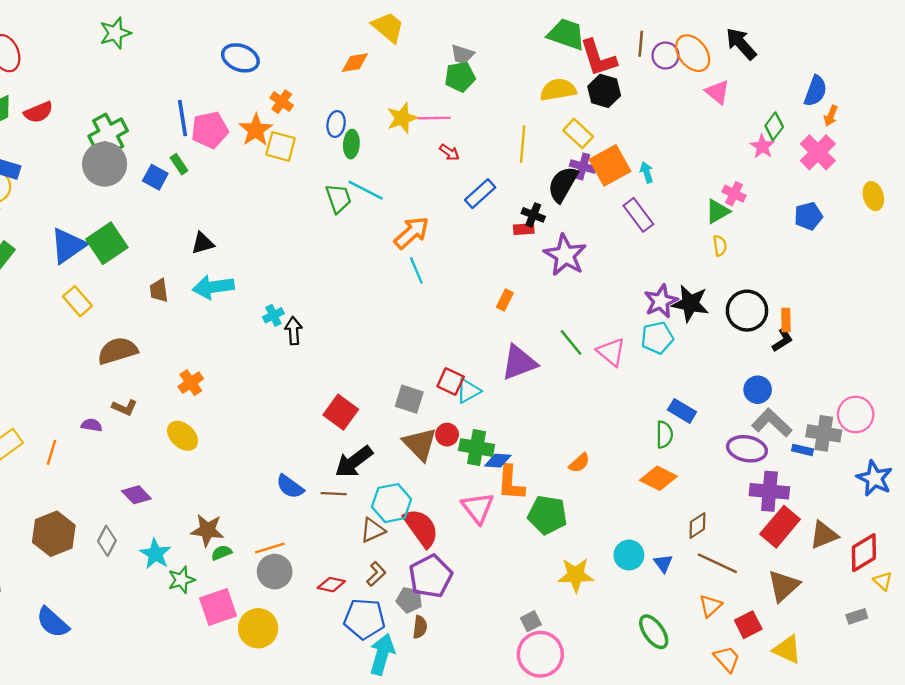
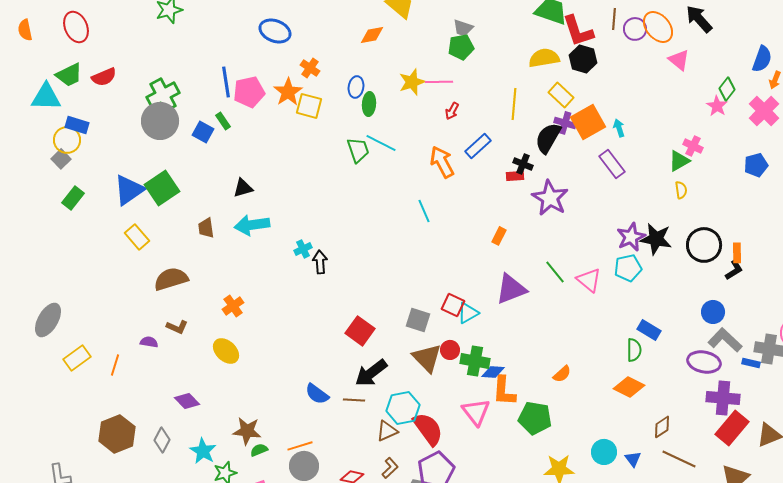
red arrow: (449, 152) -> (452, 111), turned 84
orange arrow: (412, 233) -> (442, 162), moved, turned -76

